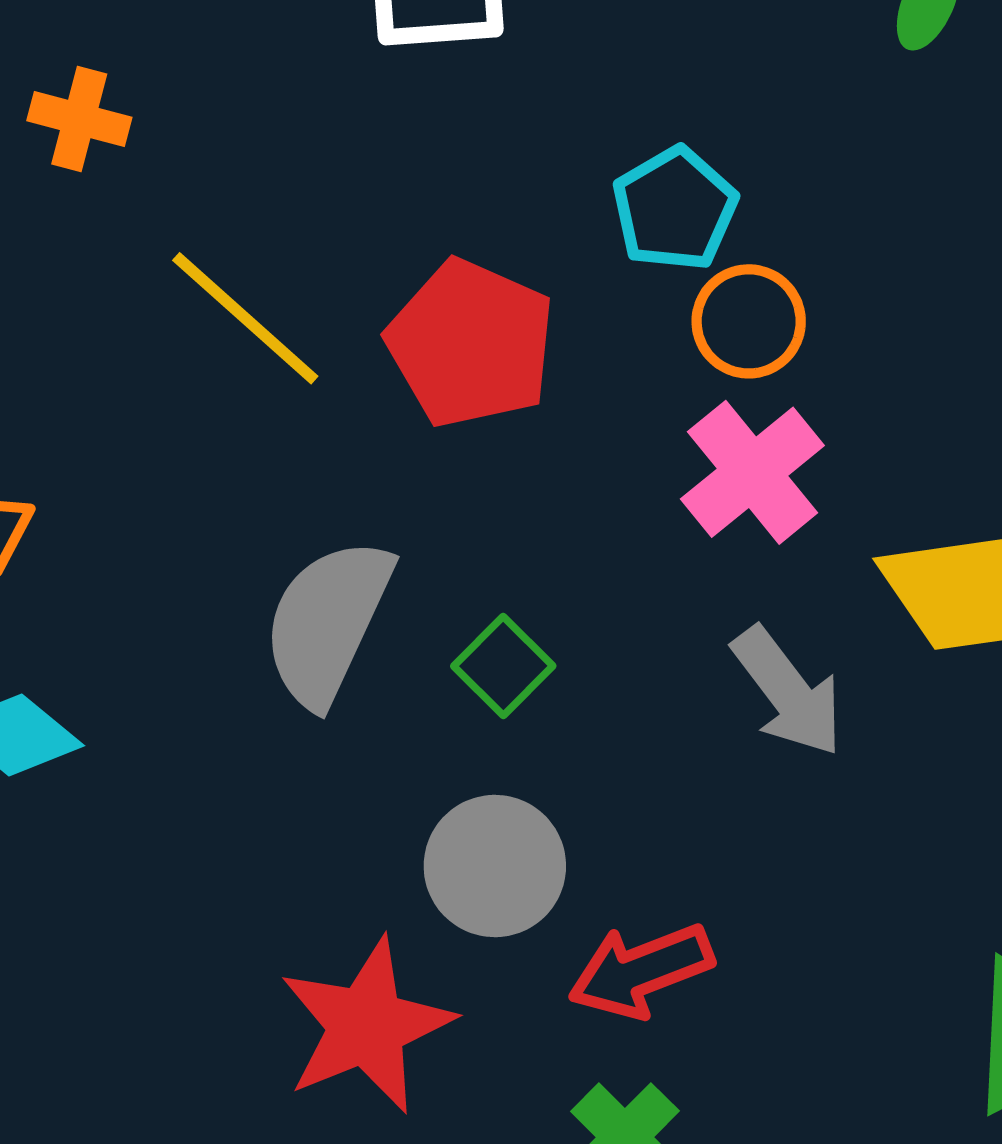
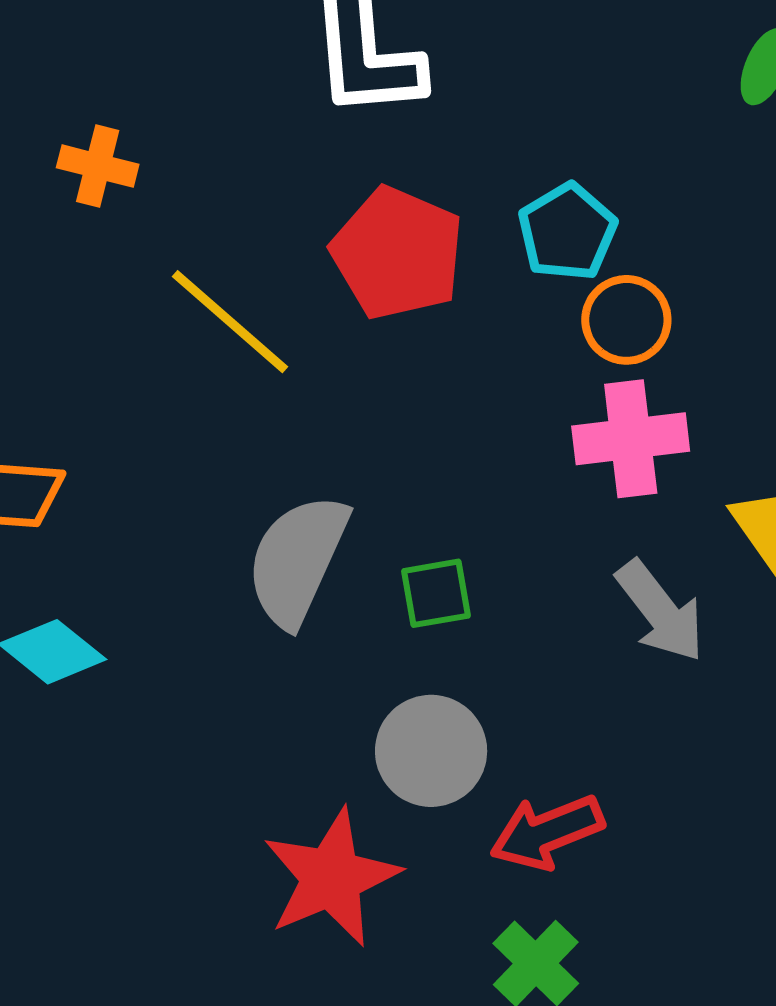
red pentagon: (471, 344) -> (398, 253), moved
pink cross: (752, 472) -> (631, 439), turned 33
green square: (503, 666) -> (436, 593), turned 36

